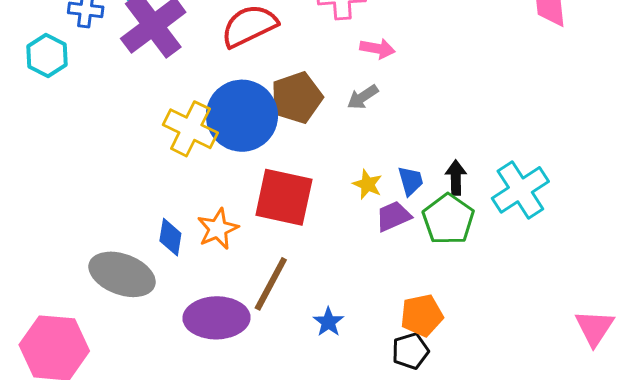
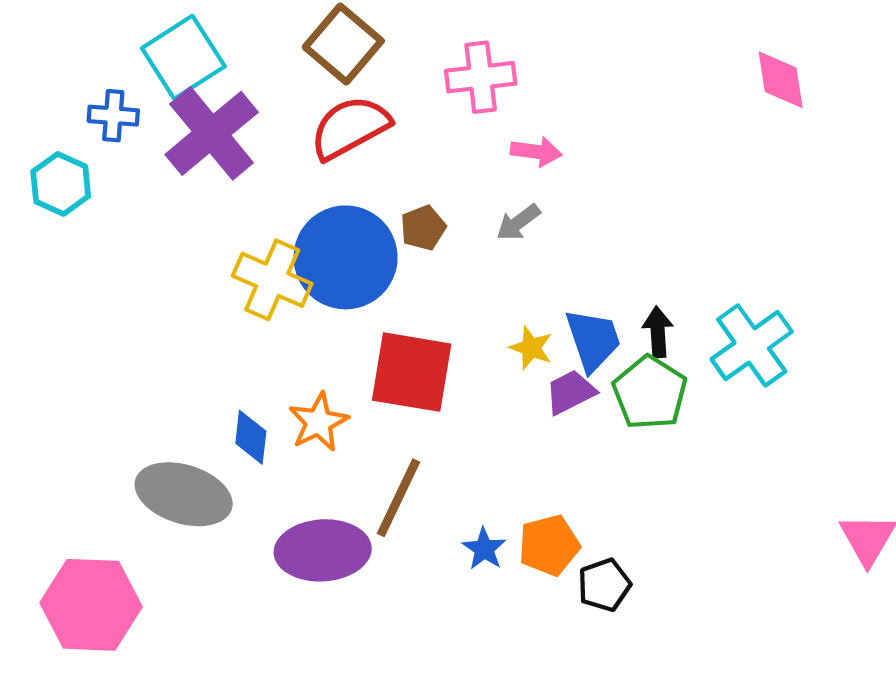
brown pentagon: (297, 98) -> (423, 228), size x0.6
blue trapezoid: (411, 181) -> (593, 340), size x1.5
orange pentagon: (422, 315) -> (549, 545), moved

